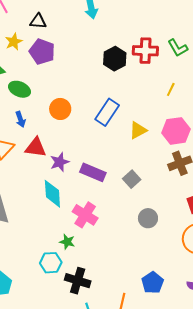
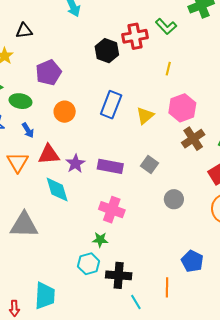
purple pentagon: (42, 52) -> (49, 73), moved, turned -30
cyan diamond: (52, 194) -> (57, 190), moved

